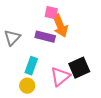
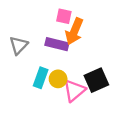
orange arrow: (60, 26) -> (74, 31), turned 45
yellow circle: (27, 86) -> (58, 79), moved

